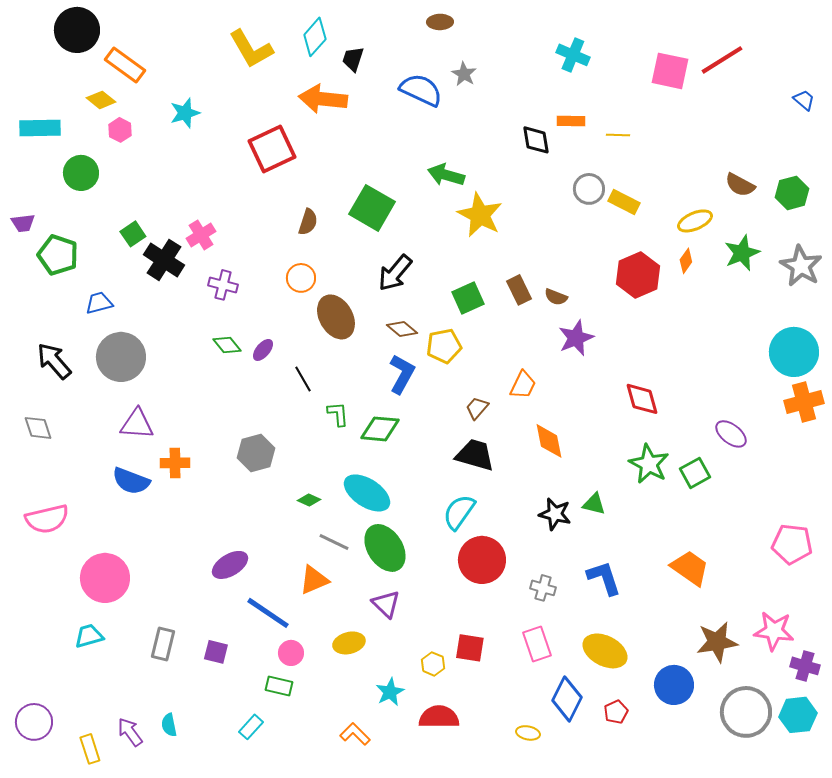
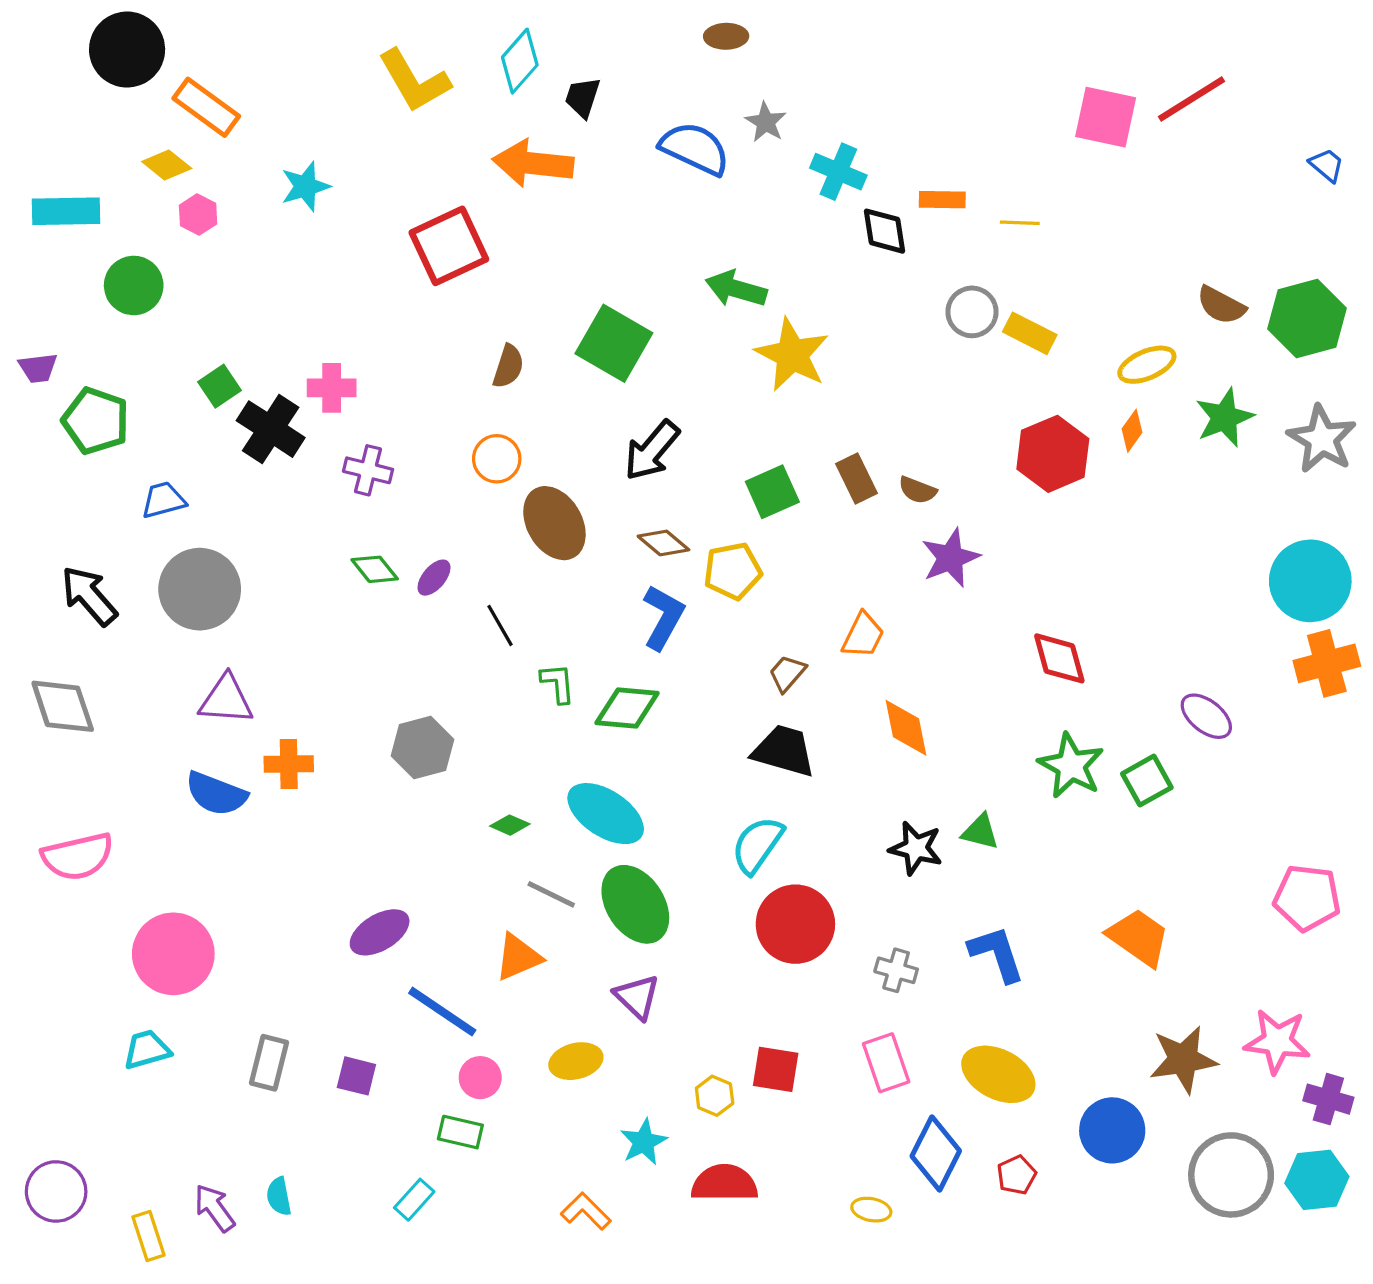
cyan cross: (573, 55) -> (838, 172), moved
green hexagon: (792, 193) -> (1307, 318), size x1.4
pink cross: (201, 235) -> (332, 388), turned 32
gray diamond: (38, 428) -> (63, 706), size x1.4

